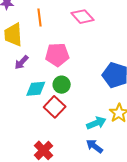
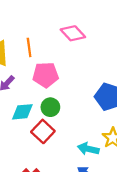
orange line: (39, 18) -> (29, 47), moved
cyan arrow: (96, 123) -> (88, 149), turned -144

